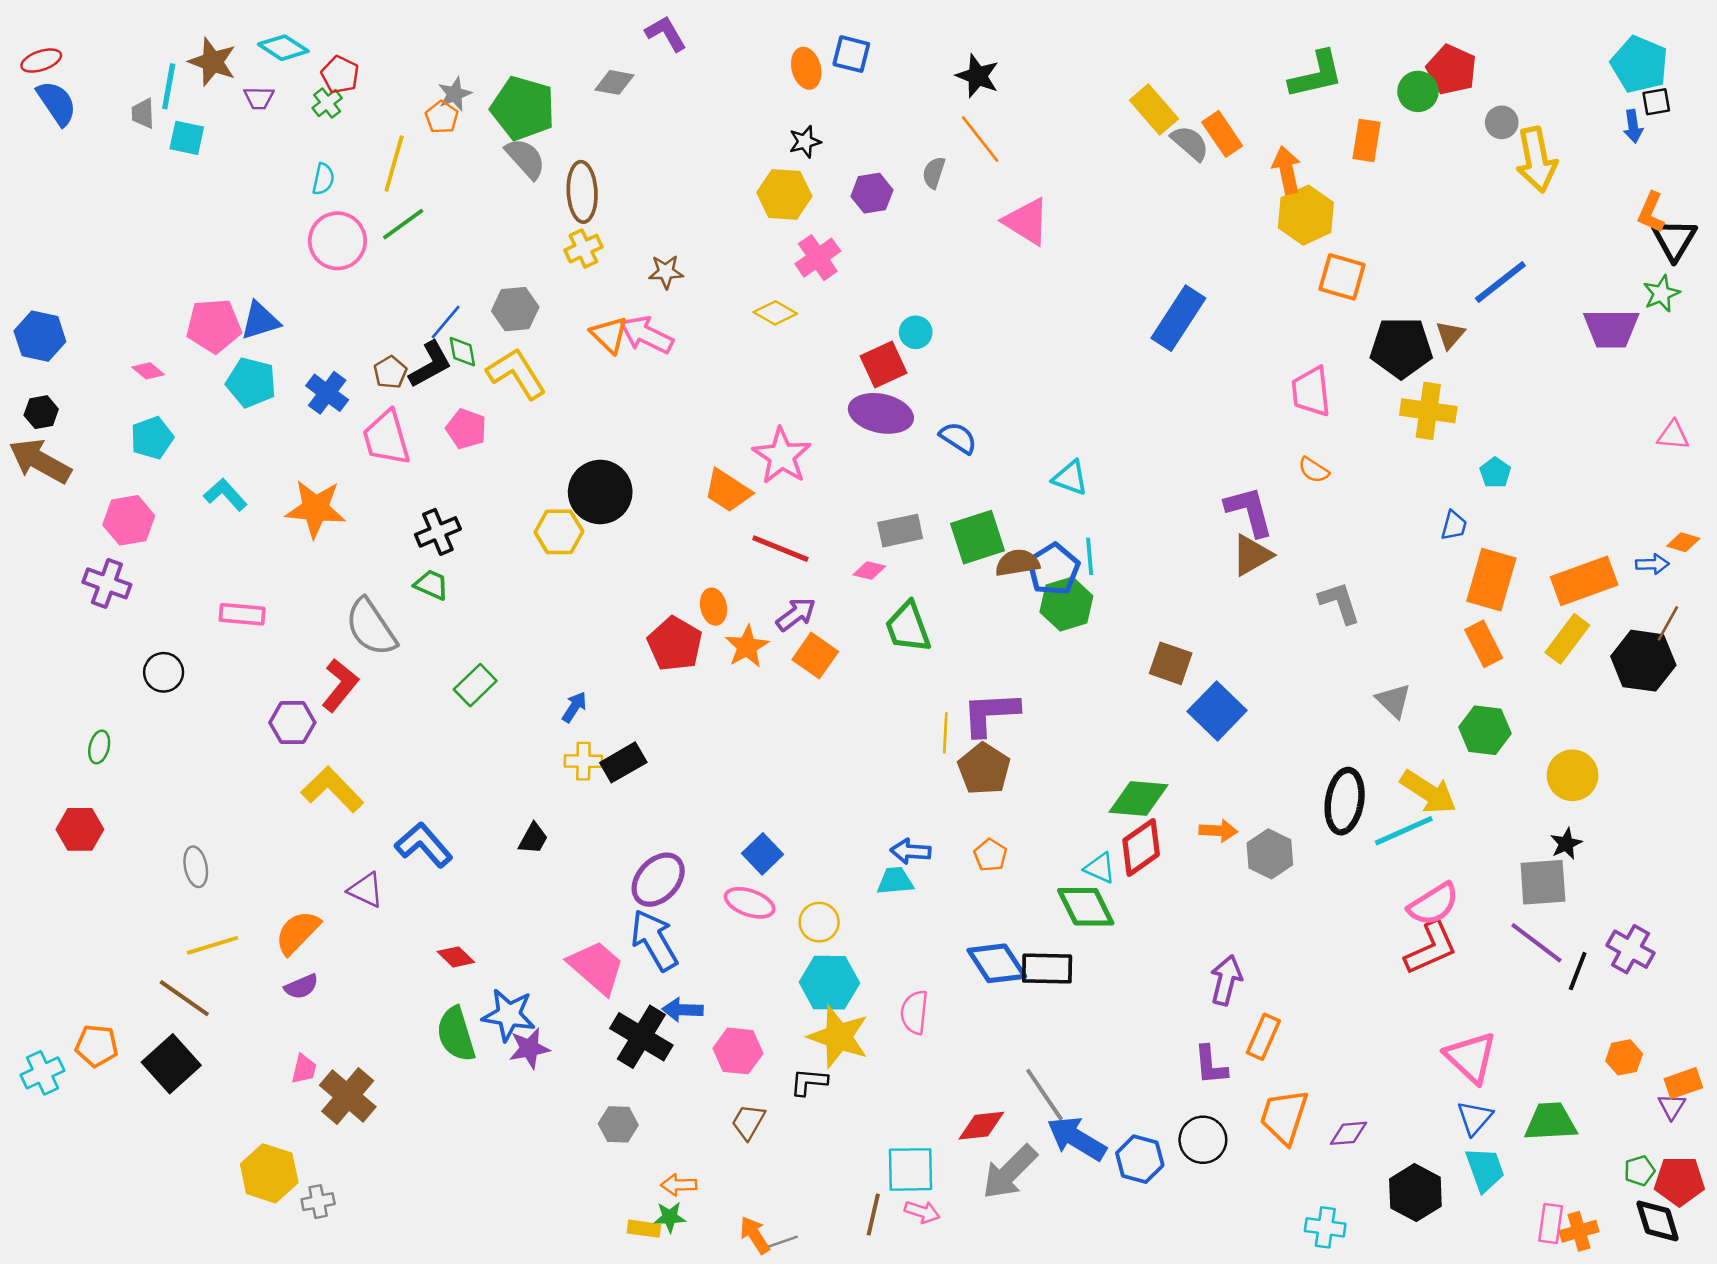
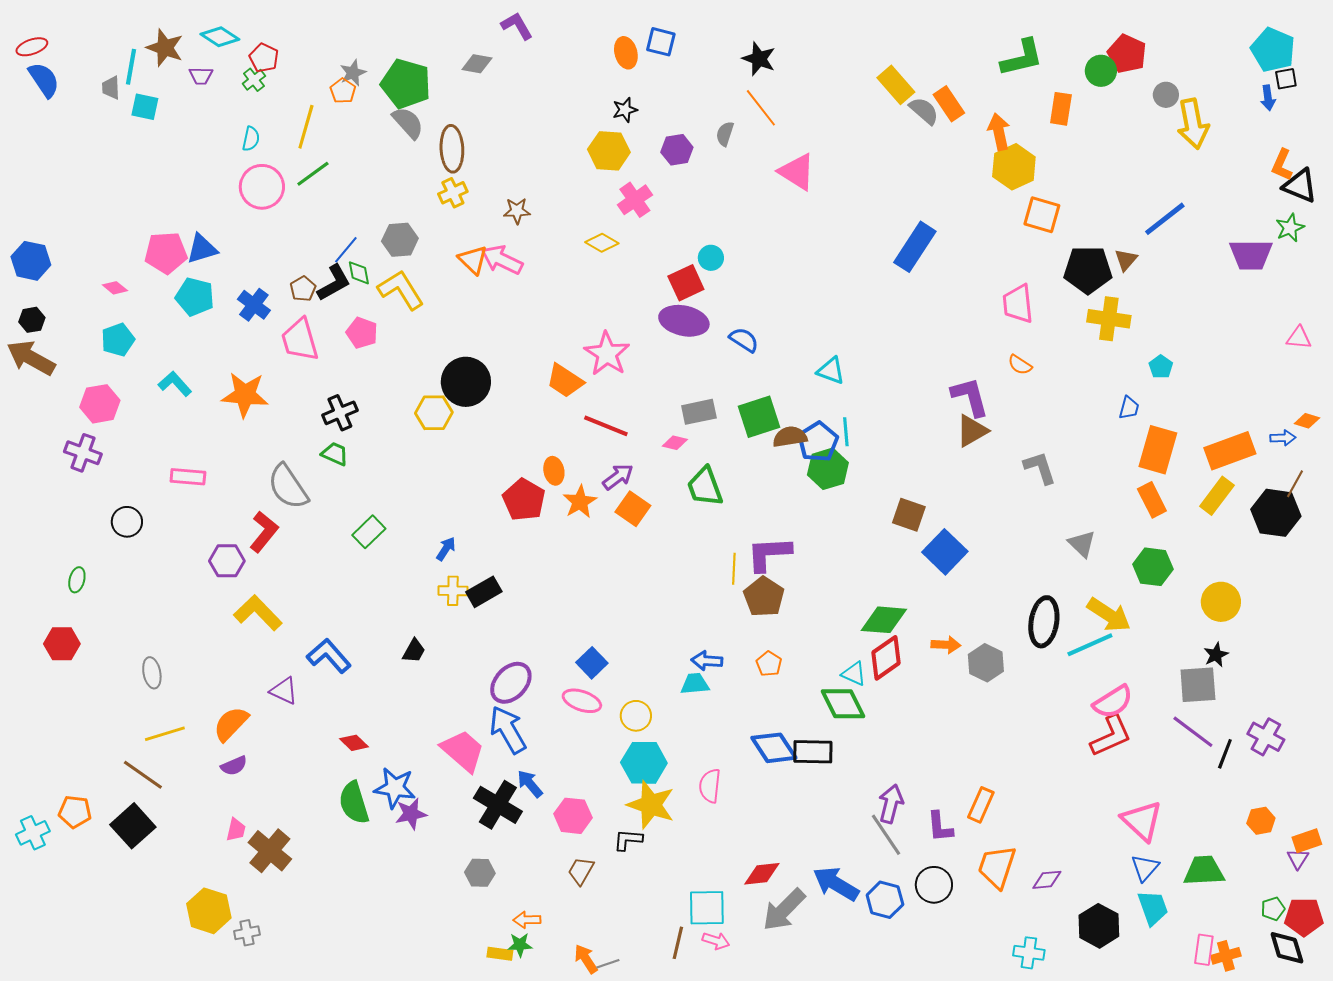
black triangle: (1674, 240) -> (1300, 186), turned -39
purple arrow: (1226, 980) -> (891, 804), moved
blue arrow: (683, 1010) -> (530, 784), turned 48
gray line: (1044, 1095) -> (886, 835), moved

